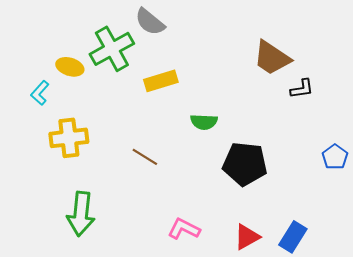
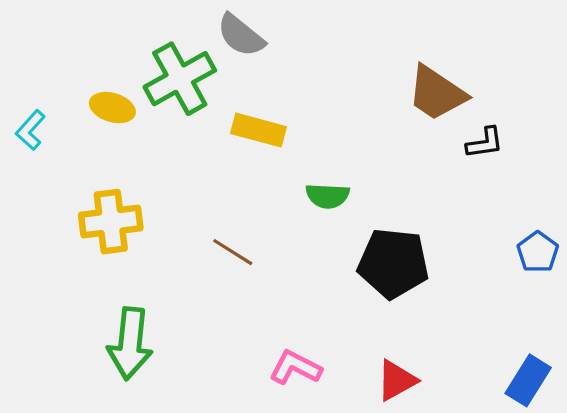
yellow rectangle: (161, 81) -> (258, 130), turned 32
cyan L-shape: (40, 93) -> (31, 130), moved
blue rectangle: (293, 237) -> (528, 380), moved

